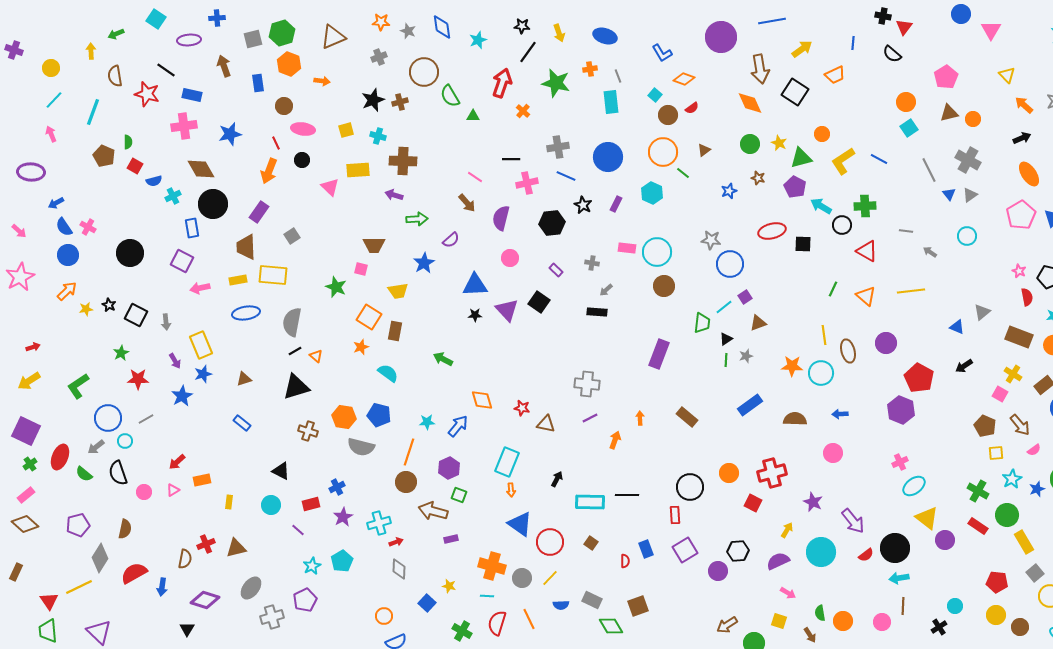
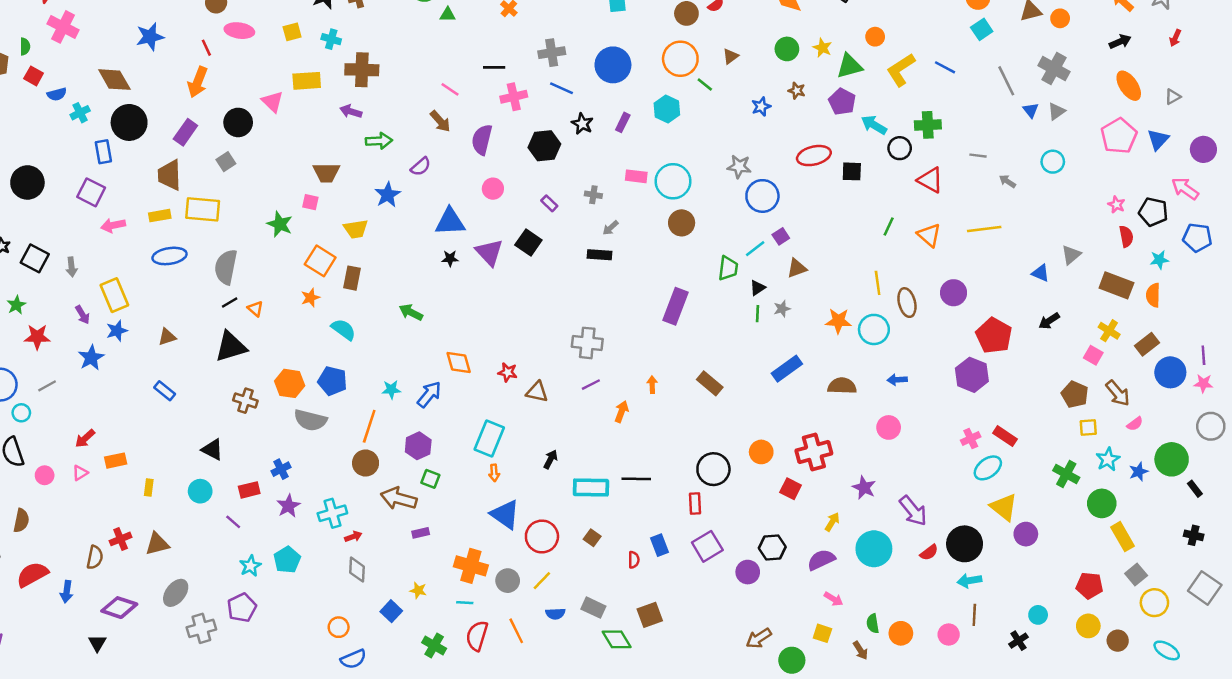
pink cross: (184, 126) -> (63, 27), moved, turned 35
black circle: (302, 160) -> (238, 122), moved, size x1.5
red rectangle: (978, 526) -> (1005, 436), moved

